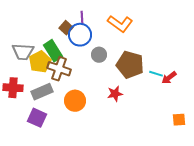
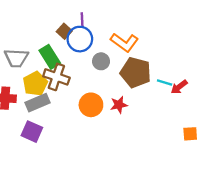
orange L-shape: (120, 24) -> (124, 42), moved
yellow pentagon: (40, 62) -> (35, 84), moved
orange circle: (75, 101) -> (91, 105), moved

